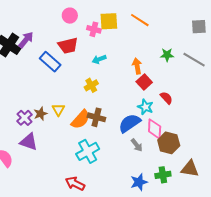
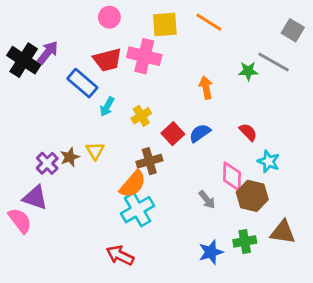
gray square: (199, 27) -> (293, 30), turned 35
pink cross: (94, 29) -> (144, 56), moved, size x1.6
cyan arrow: (99, 59) -> (107, 107), moved, turned -40
gray line: (194, 60) -> (274, 62), moved
red square: (144, 82) -> (173, 134), moved
cyan star: (145, 107) -> (269, 161), moved
brown cross: (96, 117) -> (149, 161), turned -30
orange semicircle: (80, 119) -> (133, 184), moved
blue semicircle: (130, 123) -> (200, 133), moved, size x0.7
purple triangle: (29, 142) -> (35, 198), moved

